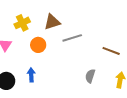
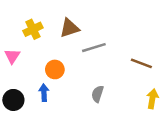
orange circle: (38, 45) -> (55, 69), moved
gray semicircle: (90, 76) -> (98, 94), moved

